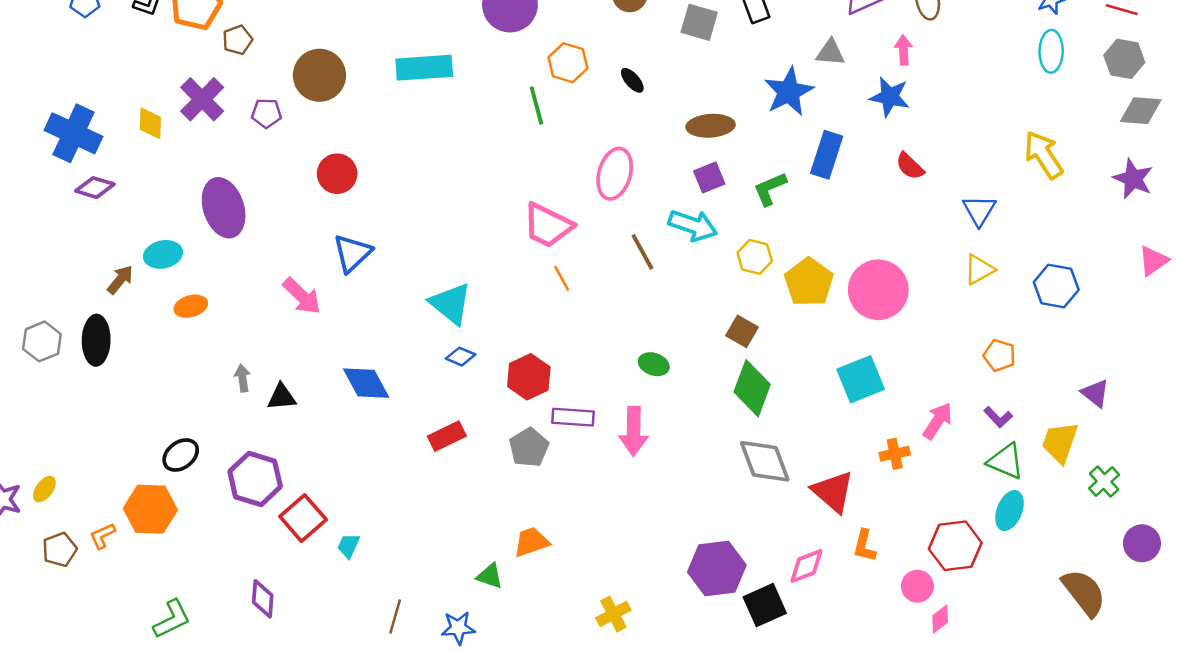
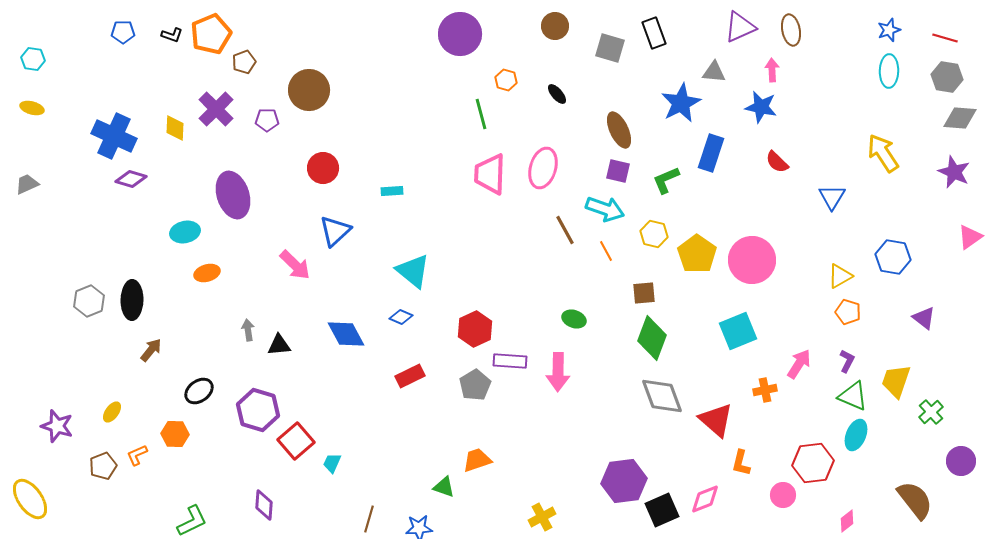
orange hexagon: (568, 63) -> (506, 80), size x0.7
cyan rectangle: (424, 68) -> (392, 191), moved, size x0.5
brown ellipse: (711, 126) -> (619, 130), turned 69
purple square: (709, 177) -> (618, 171), turned 35
pink trapezoid: (548, 225) -> (490, 174), moved, turned 66
yellow triangle: (979, 270) -> (840, 276), moved
orange line: (562, 278) -> (606, 251), moved
brown arrow: (120, 280) -> (151, 350), moved
brown square: (742, 331) -> (644, 293), turned -35
blue diamond: (461, 357) -> (401, 317), moved
purple triangle: (1095, 393) -> (924, 318), moved
purple L-shape: (998, 417) -> (847, 361), turned -110
yellow ellipse: (44, 489) -> (112, 412), moved
orange hexagon: (150, 509) -> (175, 434), size x0.7
pink diamond: (806, 566) -> (705, 499), moved
pink diamond: (940, 619) -> (847, 521), moved

